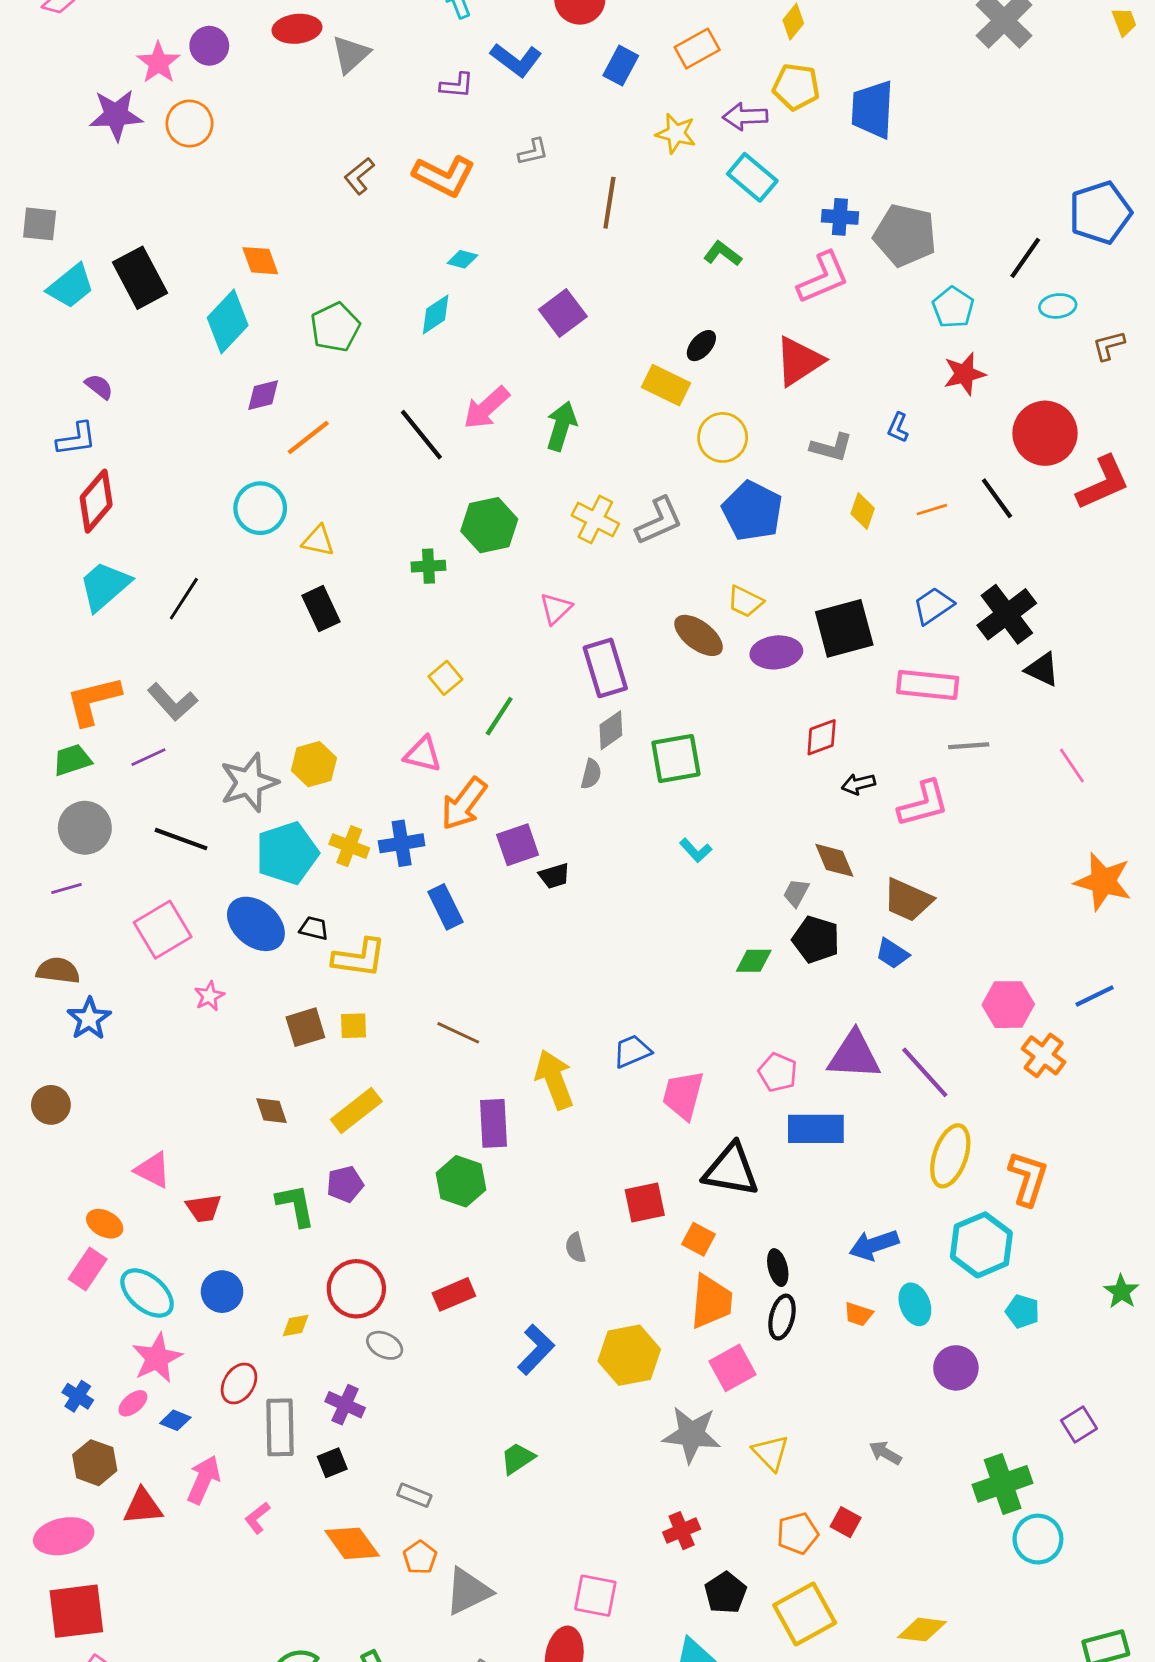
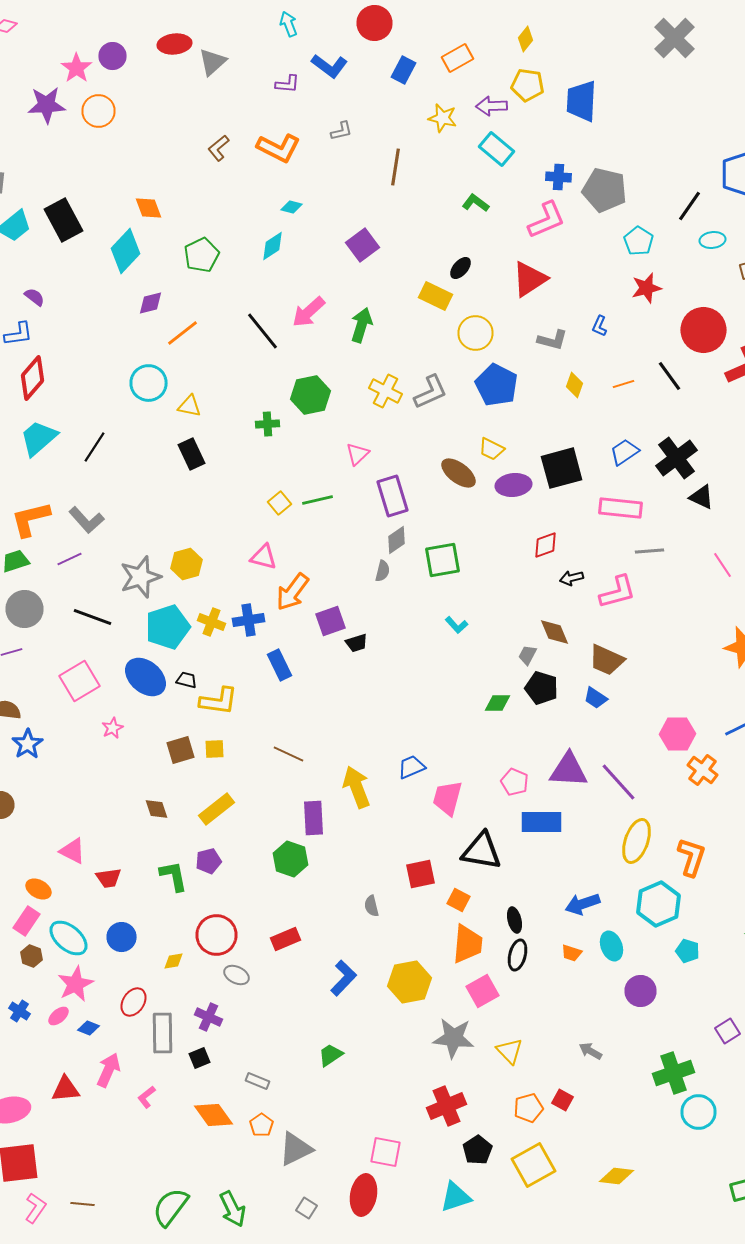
green line: (499, 716) -> (318, 500), moved, turned 44
brown hexagon: (95, 1463) -> (32, 956), moved, size x0.7
red cross: (682, 1531) -> (446, 1106), size x1.5

